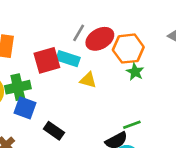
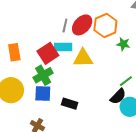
green star: (135, 72) -> (123, 44), moved
yellow triangle: (88, 80) -> (83, 58), size x1.5
green cross: (18, 87) -> (43, 75), moved

